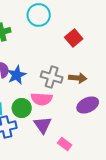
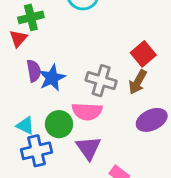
red square: (74, 38) -> (143, 54), moved
brown arrow: (78, 78) -> (138, 82), turned 114

